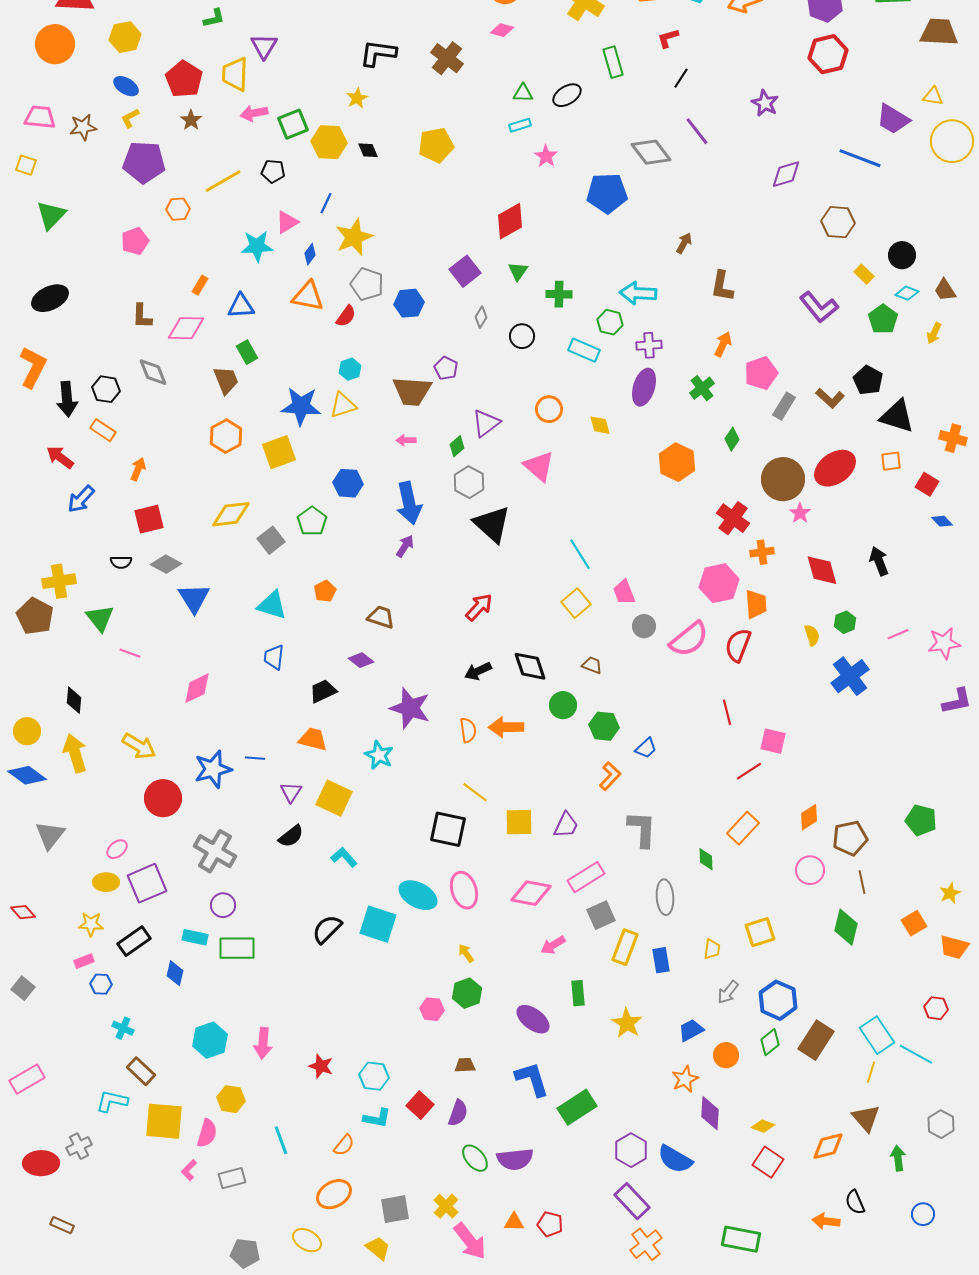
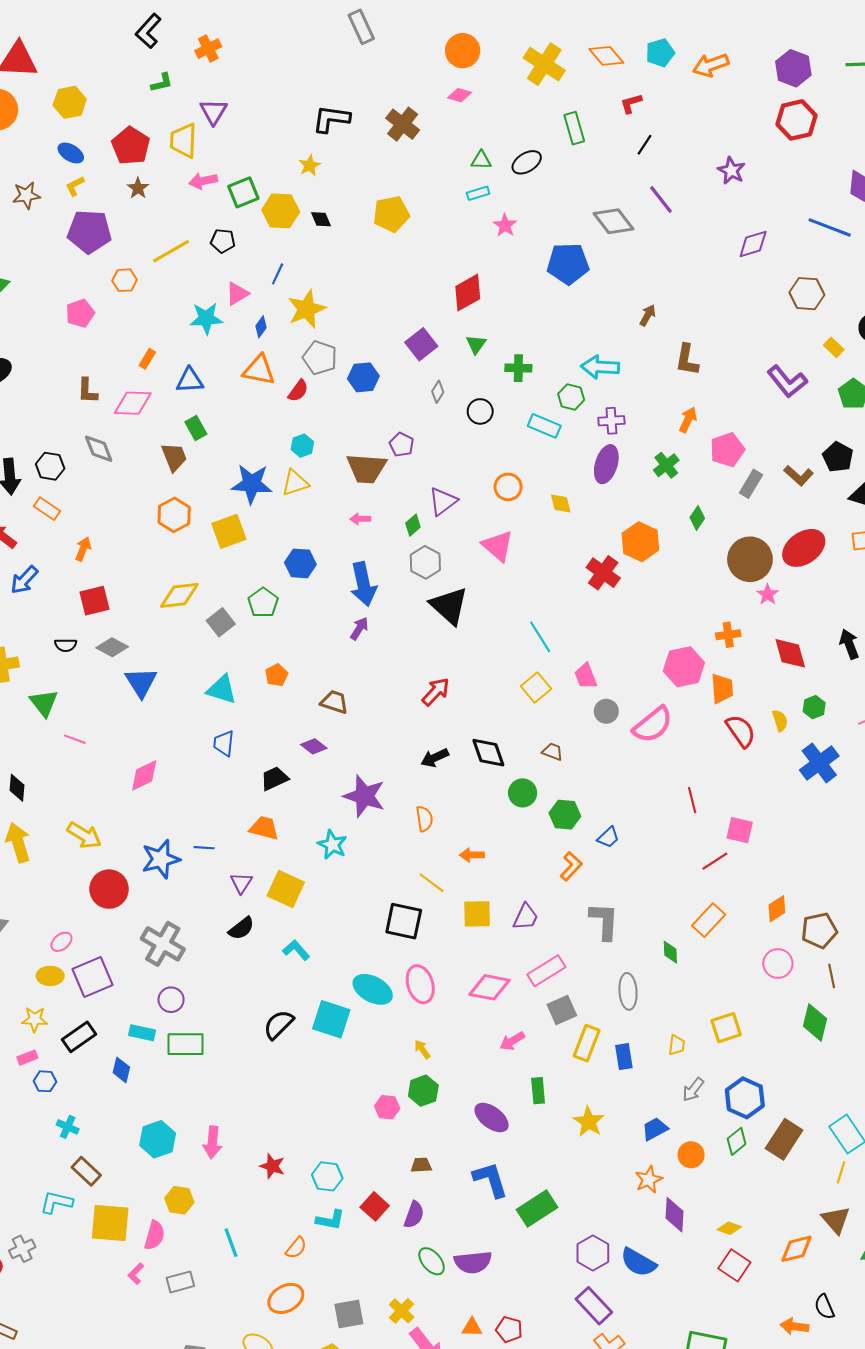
red cross: (733, 518) -> (603, 573), moved
red semicircle: (738, 645) -> (741, 731), moved, turned 124
orange arrow: (506, 727) -> (472, 855), moved, size x0.7

